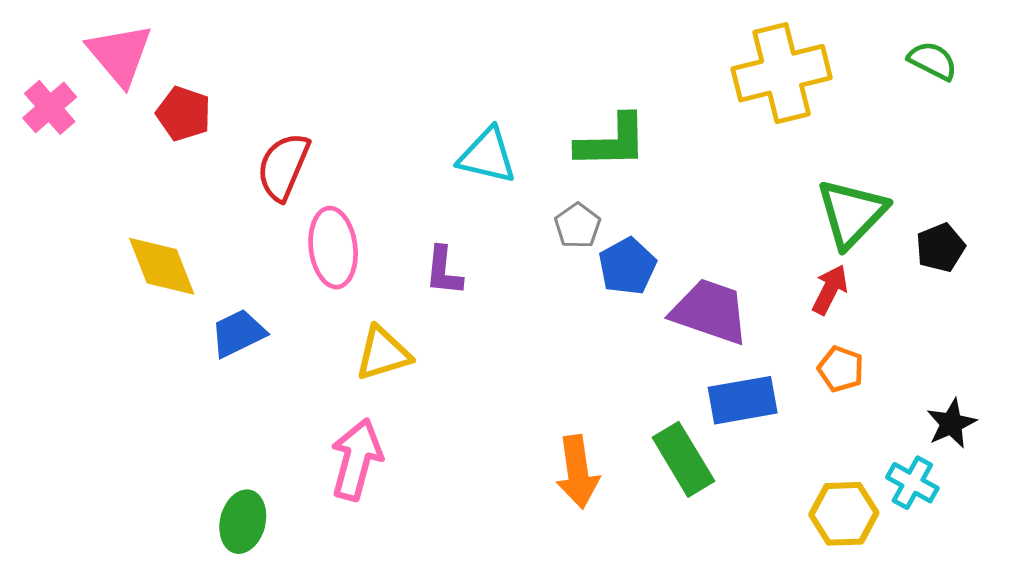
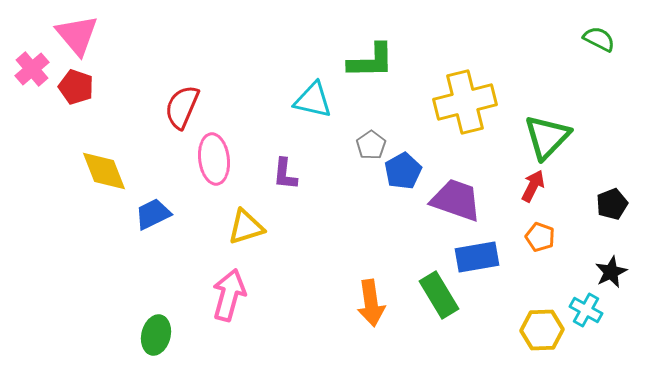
yellow cross: (782, 73) -> (465, 102), moved
red pentagon: (184, 114) -> (76, 87), moved
green L-shape: (612, 142) -> (371, 61), moved
black pentagon: (940, 248) -> (612, 204), moved

